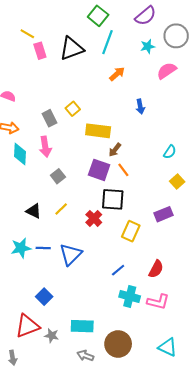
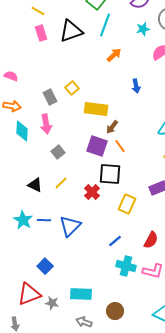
yellow line: (27, 34) -> (38, 11), moved
cyan star: (21, 248) -> (23, 220), turned -30
brown circle: (118, 344) -> (115, 311), size x0.7

